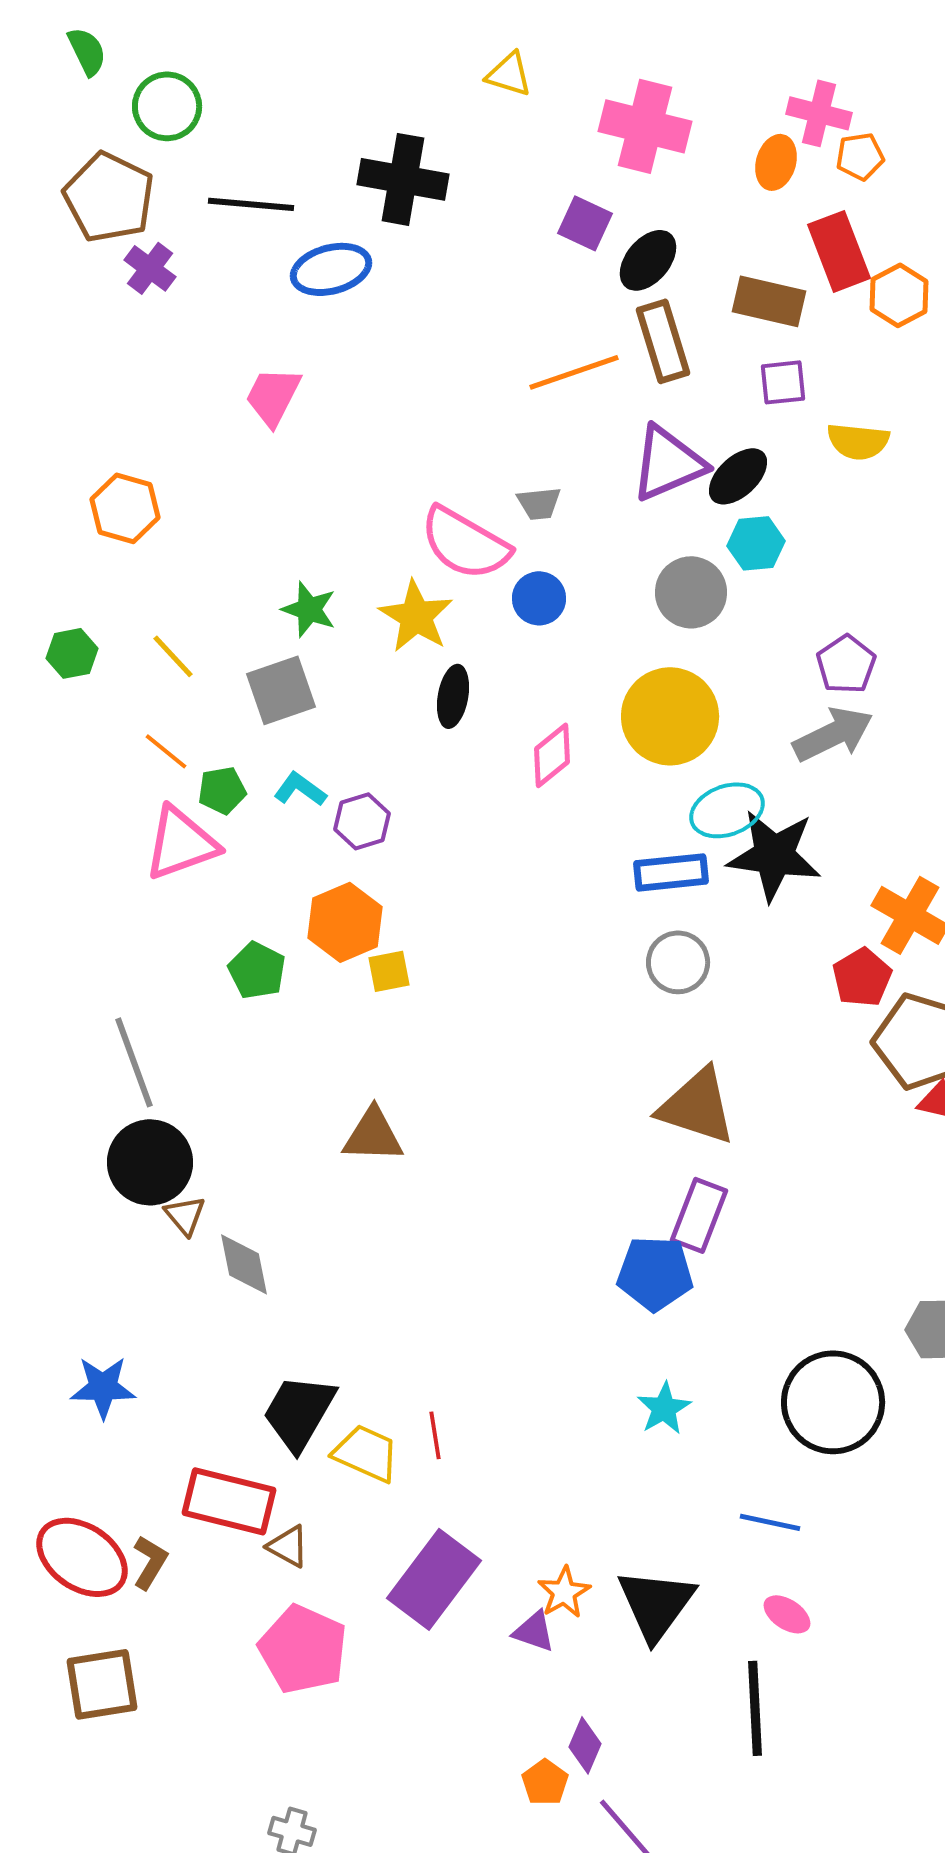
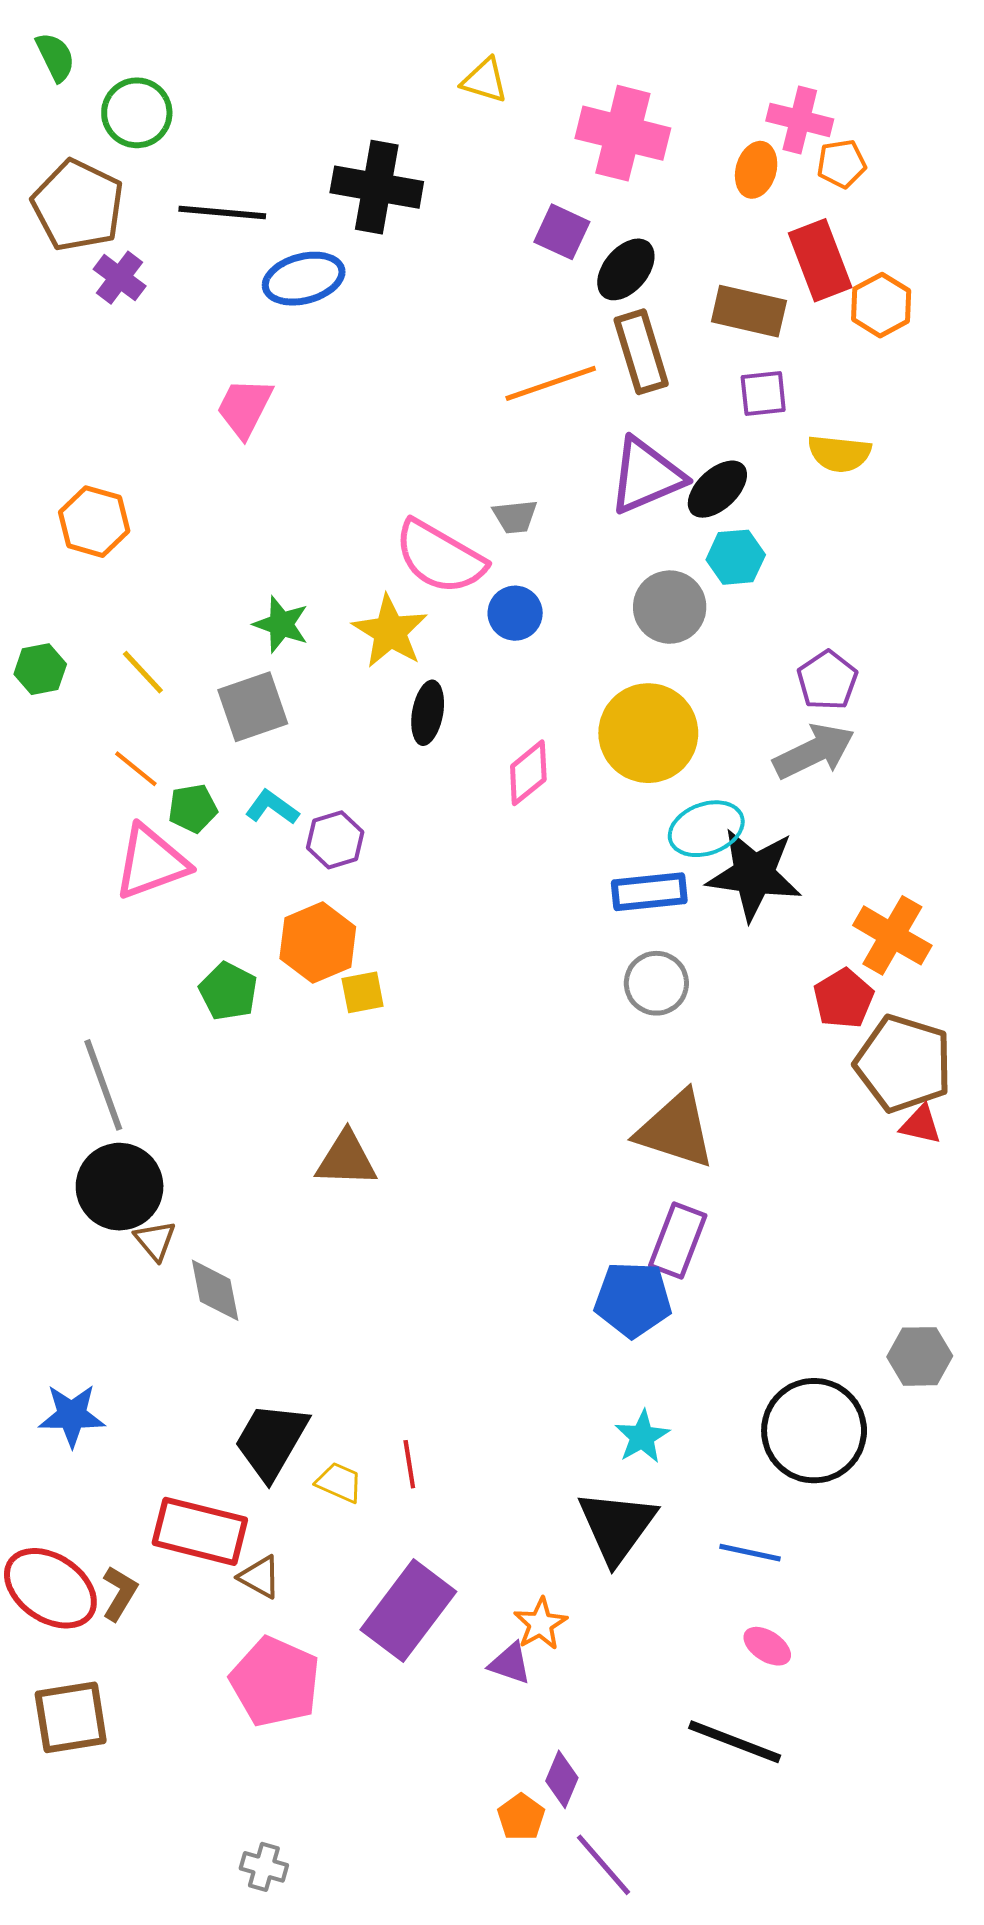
yellow trapezoid: (366, 1453) -> (339, 1482), size x0.7
black triangle: (656, 1604) -> (617, 1526), moved
black line: (755, 1708) -> (735, 1742), turned -66

